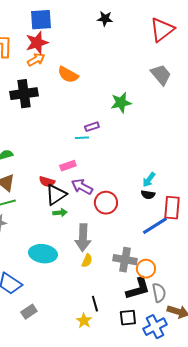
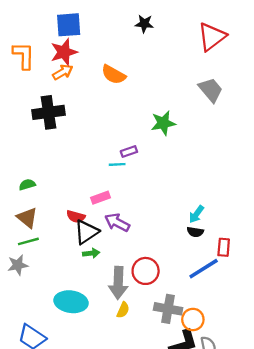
orange semicircle: (68, 75) -> (114, 75), moved
red circle: (106, 203) -> (146, 271), moved
red rectangle: (172, 208) -> (224, 247), size x0.7

